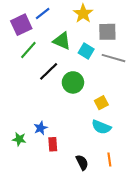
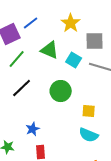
black line: (49, 71) -> (22, 88), moved
yellow square: (101, 103) -> (89, 111), turned 32
blue star: (41, 128) -> (33, 129), moved

